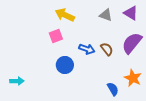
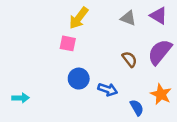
yellow arrow: (65, 15) -> (79, 18), turned -78
pink square: (56, 36) -> (68, 43), turned 32
blue arrow: (87, 49) -> (108, 89), moved

